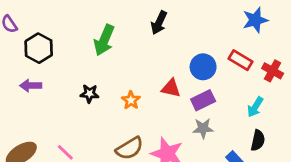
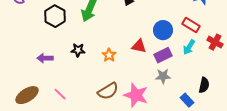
black hexagon: (39, 48) -> (55, 16), moved
red cross: (273, 71) -> (215, 42), moved
purple arrow: (31, 86) -> (45, 58), moved
cyan arrow: (255, 107) -> (189, 47), moved

